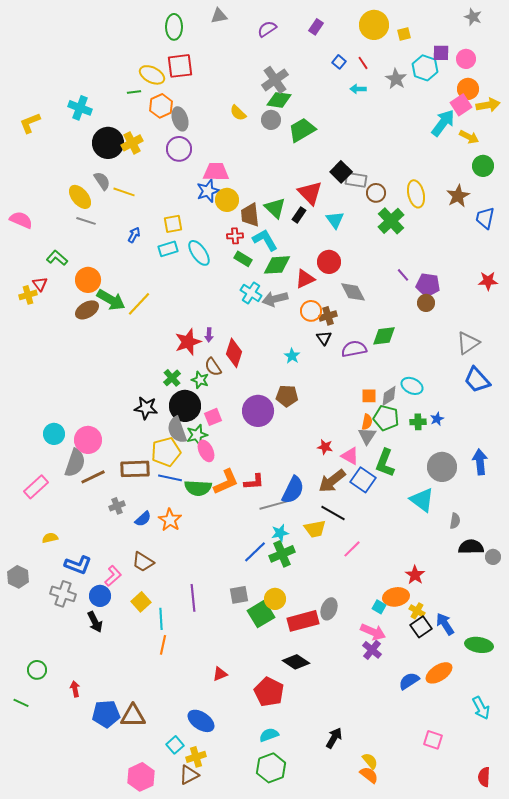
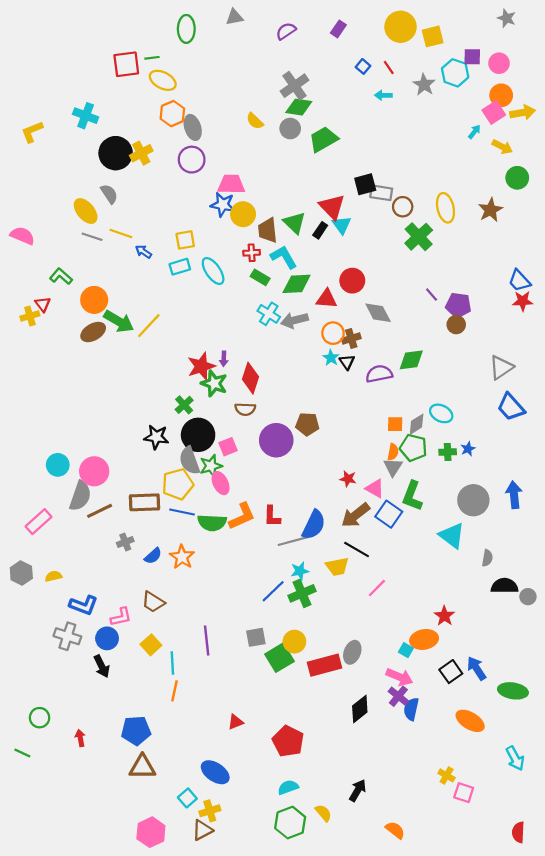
yellow square: (404, 34) -> (433, 36), size x1.5
red square: (180, 66) -> (126, 64), moved
green line: (134, 92) -> (152, 58), moved
cyan arrow: (443, 123) -> (474, 132), size x0.5
black square: (341, 172) -> (365, 184), turned 30
blue star: (208, 191) -> (223, 205), turned 30
yellow line: (124, 192) -> (121, 233), moved
blue trapezoid: (485, 218) -> (519, 281), moved, turned -55
cyan triangle: (335, 220) -> (342, 225), moved
blue arrow: (134, 235) -> (143, 252), turned -84
red triangle: (305, 279) -> (327, 299), turned 30
cyan star: (292, 356) -> (331, 358), moved
brown semicircle: (213, 367) -> (245, 409), moved, turned -54
green star: (200, 380) -> (214, 383), moved, size x1.4
red L-shape: (254, 482) -> (272, 516), turned 95
pink L-shape: (113, 576) -> (121, 617), turned 30
gray hexagon: (18, 577) -> (21, 573), moved
yellow cross: (417, 611) -> (447, 775), moved
black diamond: (296, 662) -> (360, 709), moved, turned -72
orange ellipse: (439, 673) -> (470, 721), turned 64
blue semicircle: (409, 681) -> (411, 709), moved, turned -45
blue pentagon: (106, 714) -> (136, 730), moved
yellow semicircle: (370, 761) -> (323, 813), moved

